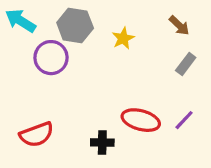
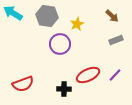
purple circle: (51, 58) -> (60, 44), moved
gray rectangle: (186, 64) -> (116, 40), turned 32
red ellipse: (141, 120) -> (88, 75), turned -40

